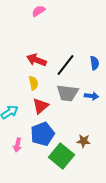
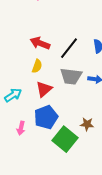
yellow semicircle: (34, 83) -> (37, 66), turned 32

